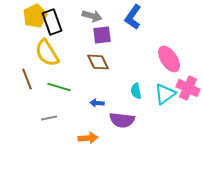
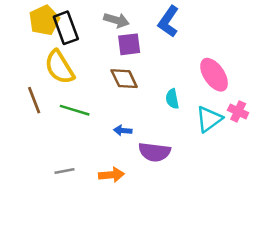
pink cross: (188, 88) -> (238, 111), size x0.7
cyan semicircle: (136, 91) -> (172, 99), moved
gray line: (49, 118) -> (65, 171), moved

